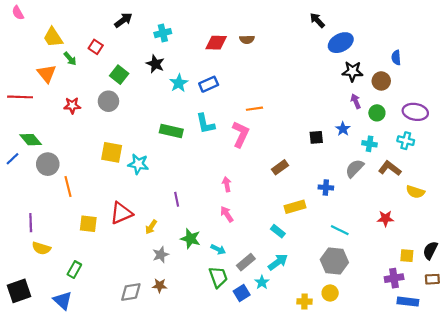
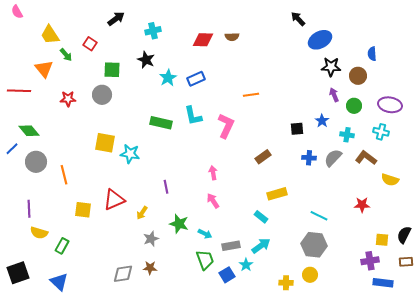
green square: (119, 75) -> (112, 70), turned -36
orange line: (254, 109) -> (251, 95), moved
gray circle: (48, 164) -> (36, 162), moved
blue cross: (326, 188) -> (309, 158), moved
gray rectangle: (246, 262) -> (231, 246), turned 30
green rectangle: (74, 270) -> (62, 246), moved

